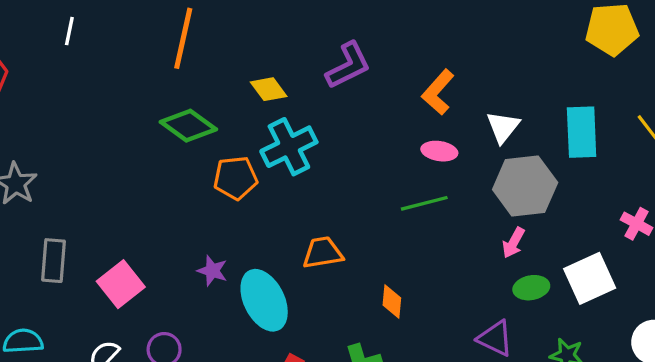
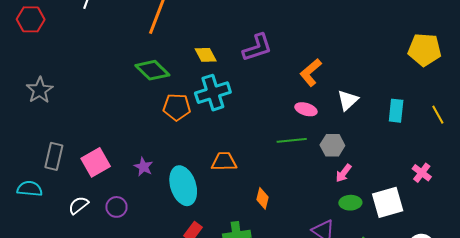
cyan rectangle: (582, 132) -> (396, 111), size x0.7
gray hexagon: (525, 186) -> (332, 145), moved, size x0.6
gray rectangle: (53, 261) -> (54, 156), moved
purple star: (212, 271) -> (143, 167), moved

